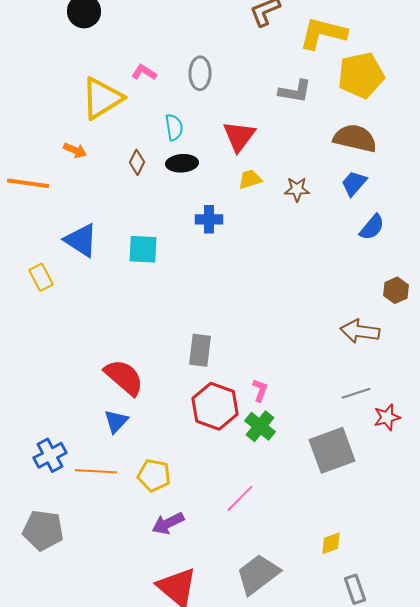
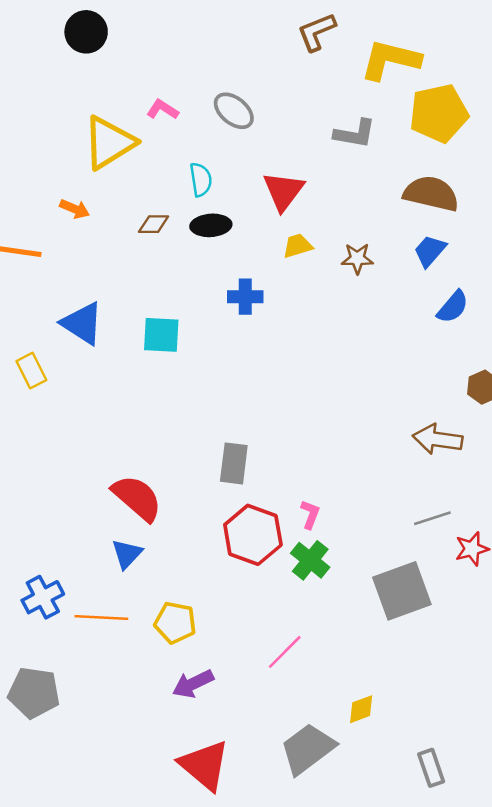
gray ellipse: (200, 73) -> (234, 111), turned -52
brown diamond: (137, 162) -> (154, 224), turned 65
yellow diamond: (331, 543) -> (361, 709), moved

